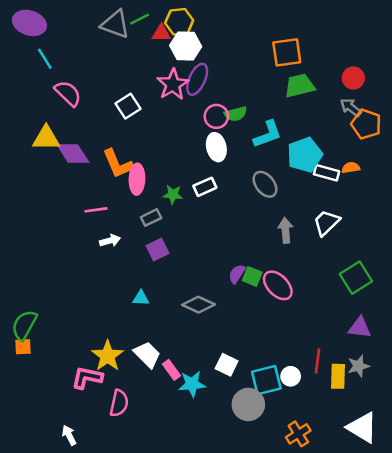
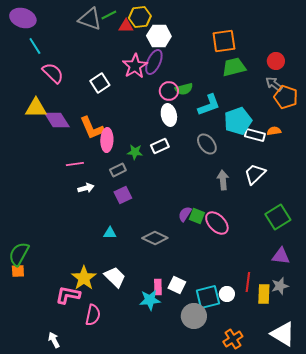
white hexagon: (186, 46) -> (159, 36), moved
pink rectangle: (172, 370) -> (158, 287), moved, turned 35

